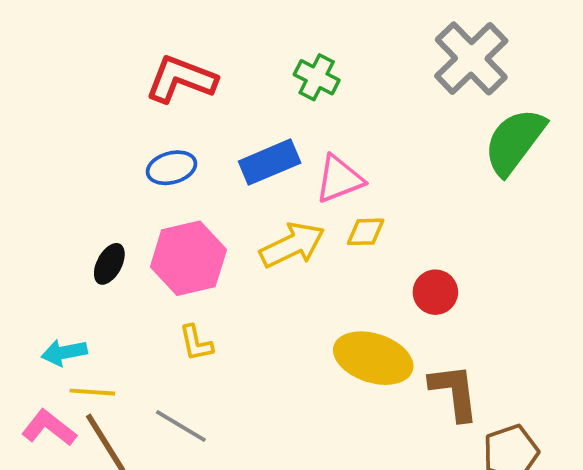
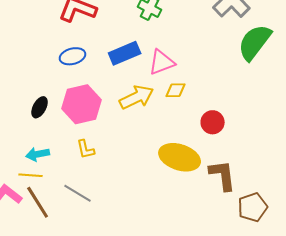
cyan arrow: (64, 352) -> (38, 154), moved

